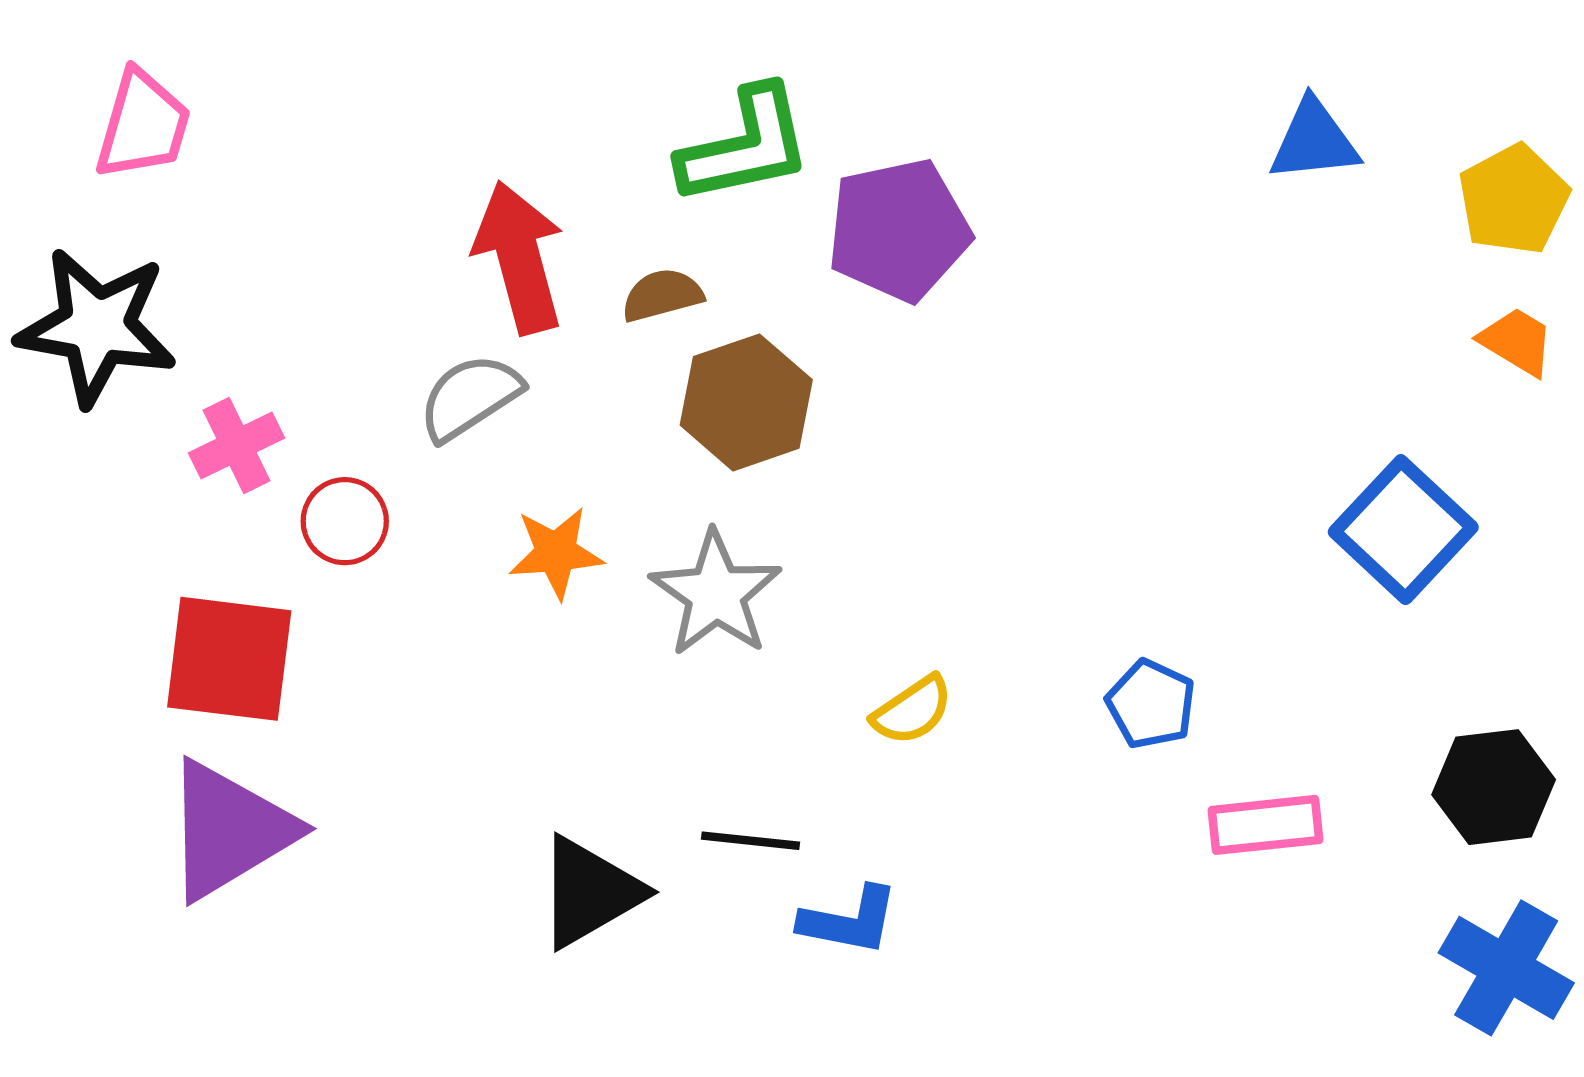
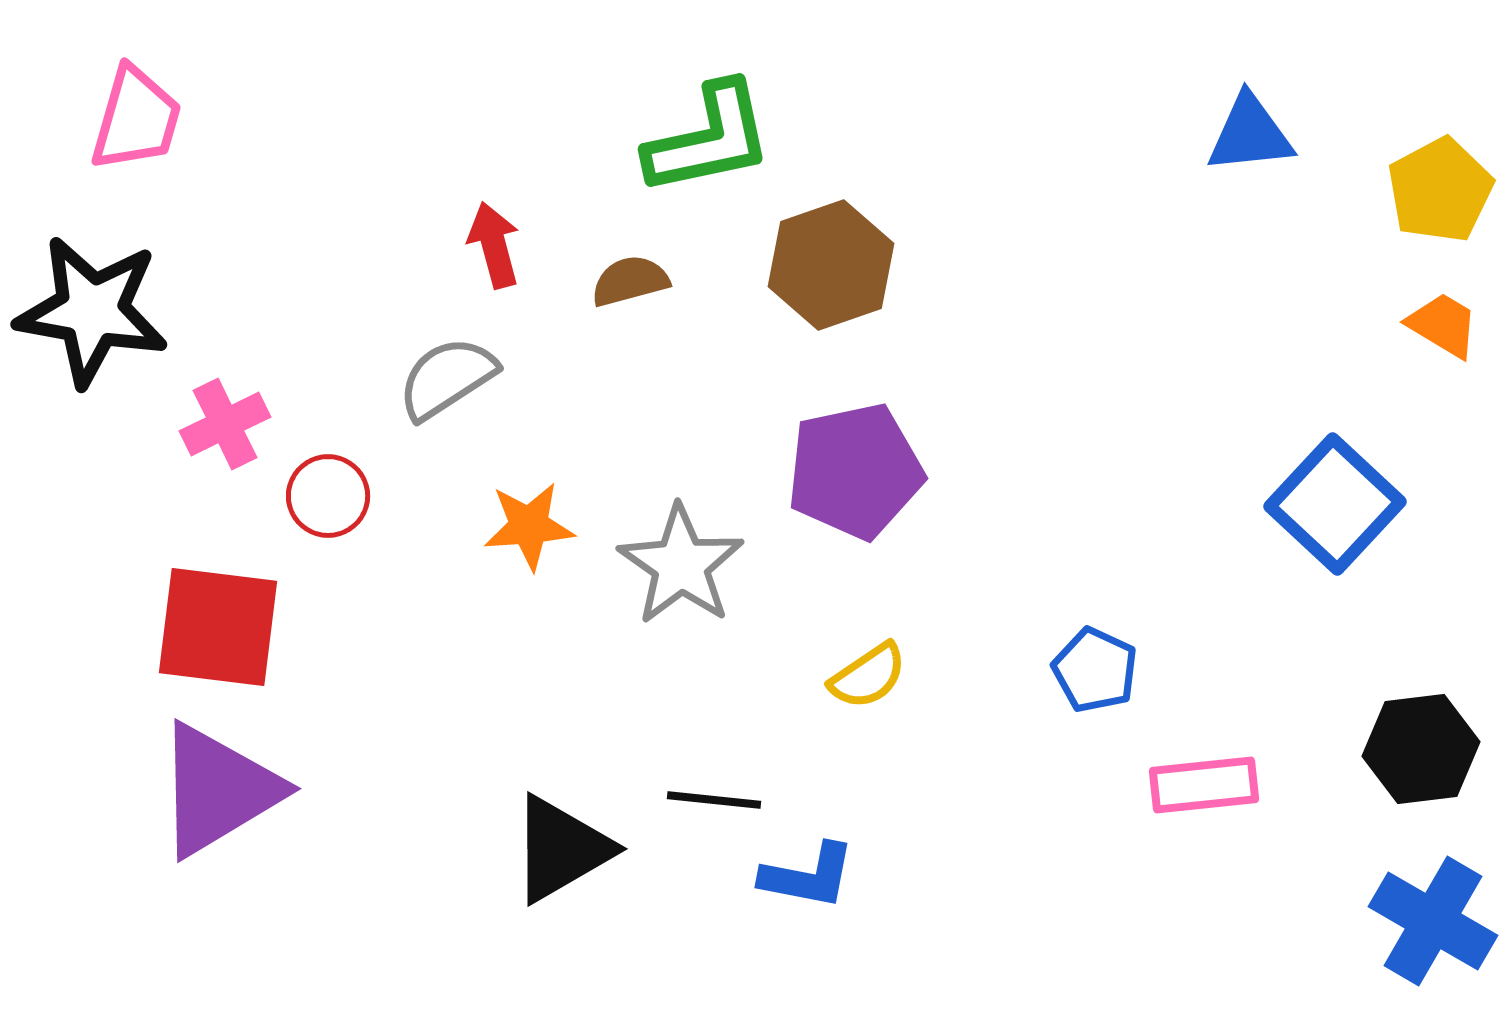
purple pentagon: (899, 230) -> (855, 471), moved
red arrow: (519, 257) -> (494, 245), size x0.6
brown hexagon: (746, 402) -> (831, 265), moved

